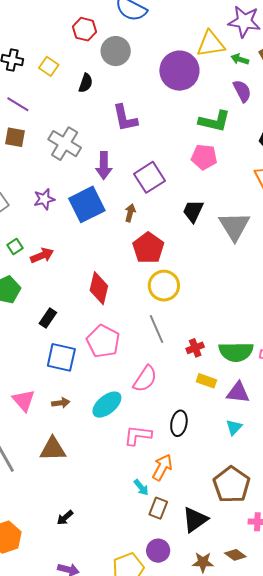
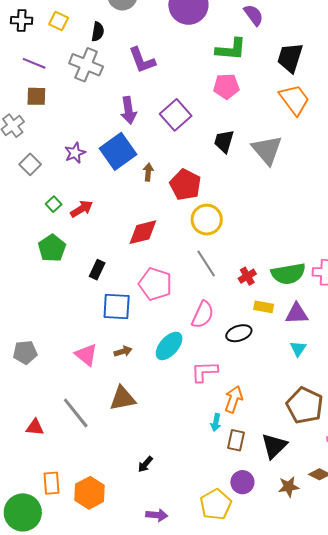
gray cross: (65, 144) -> (86, 65), moved
brown arrow: (130, 213) -> (148, 172), moved
red diamond: (99, 288) -> (143, 232), turned 72
black ellipse: (179, 423) -> (239, 333), moved, turned 70
cyan arrow: (141, 487) -> (216, 422), turned 60

